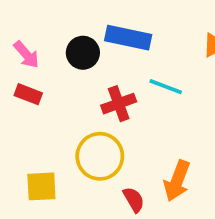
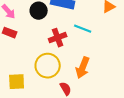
orange arrow: (177, 181) -> (83, 68), moved

